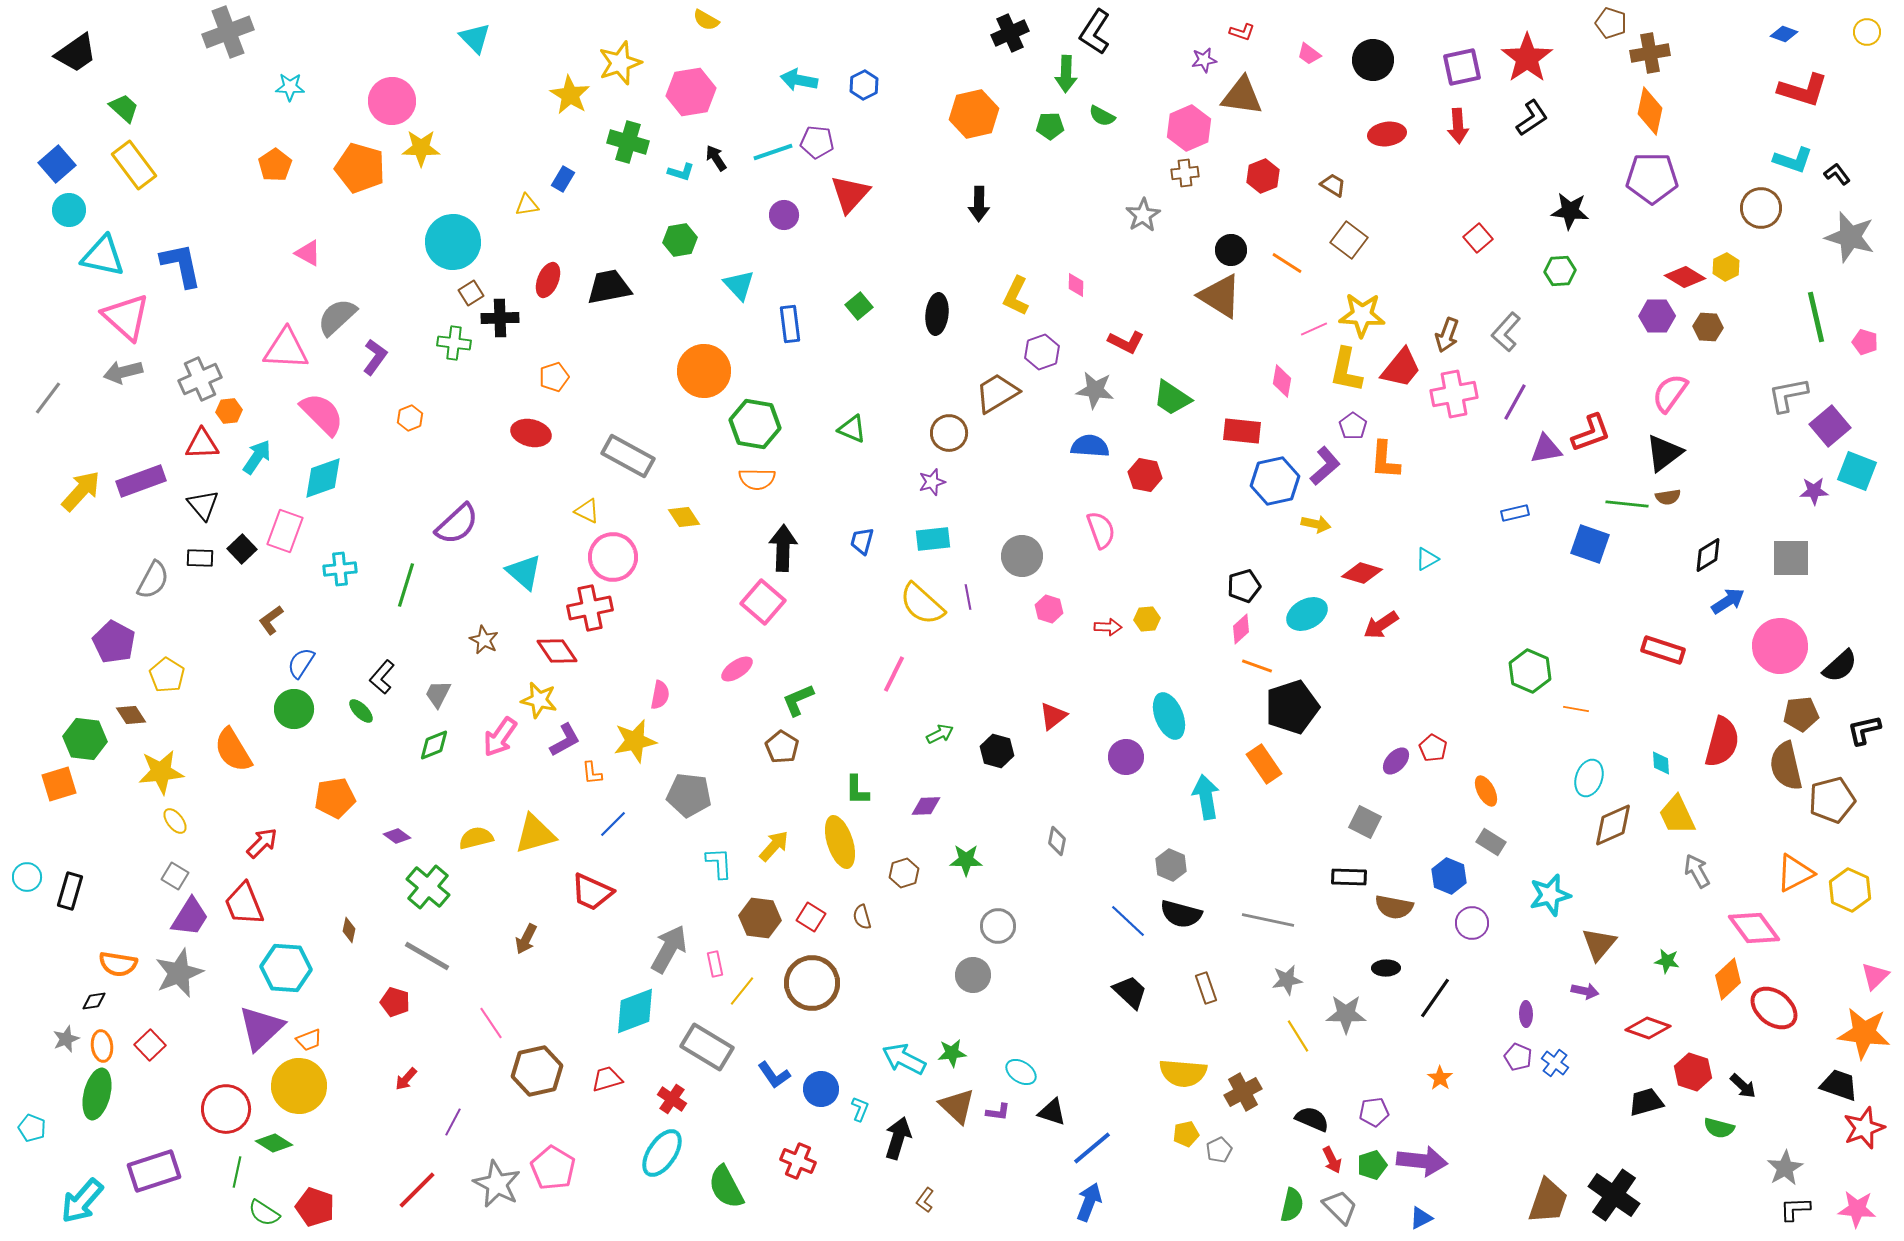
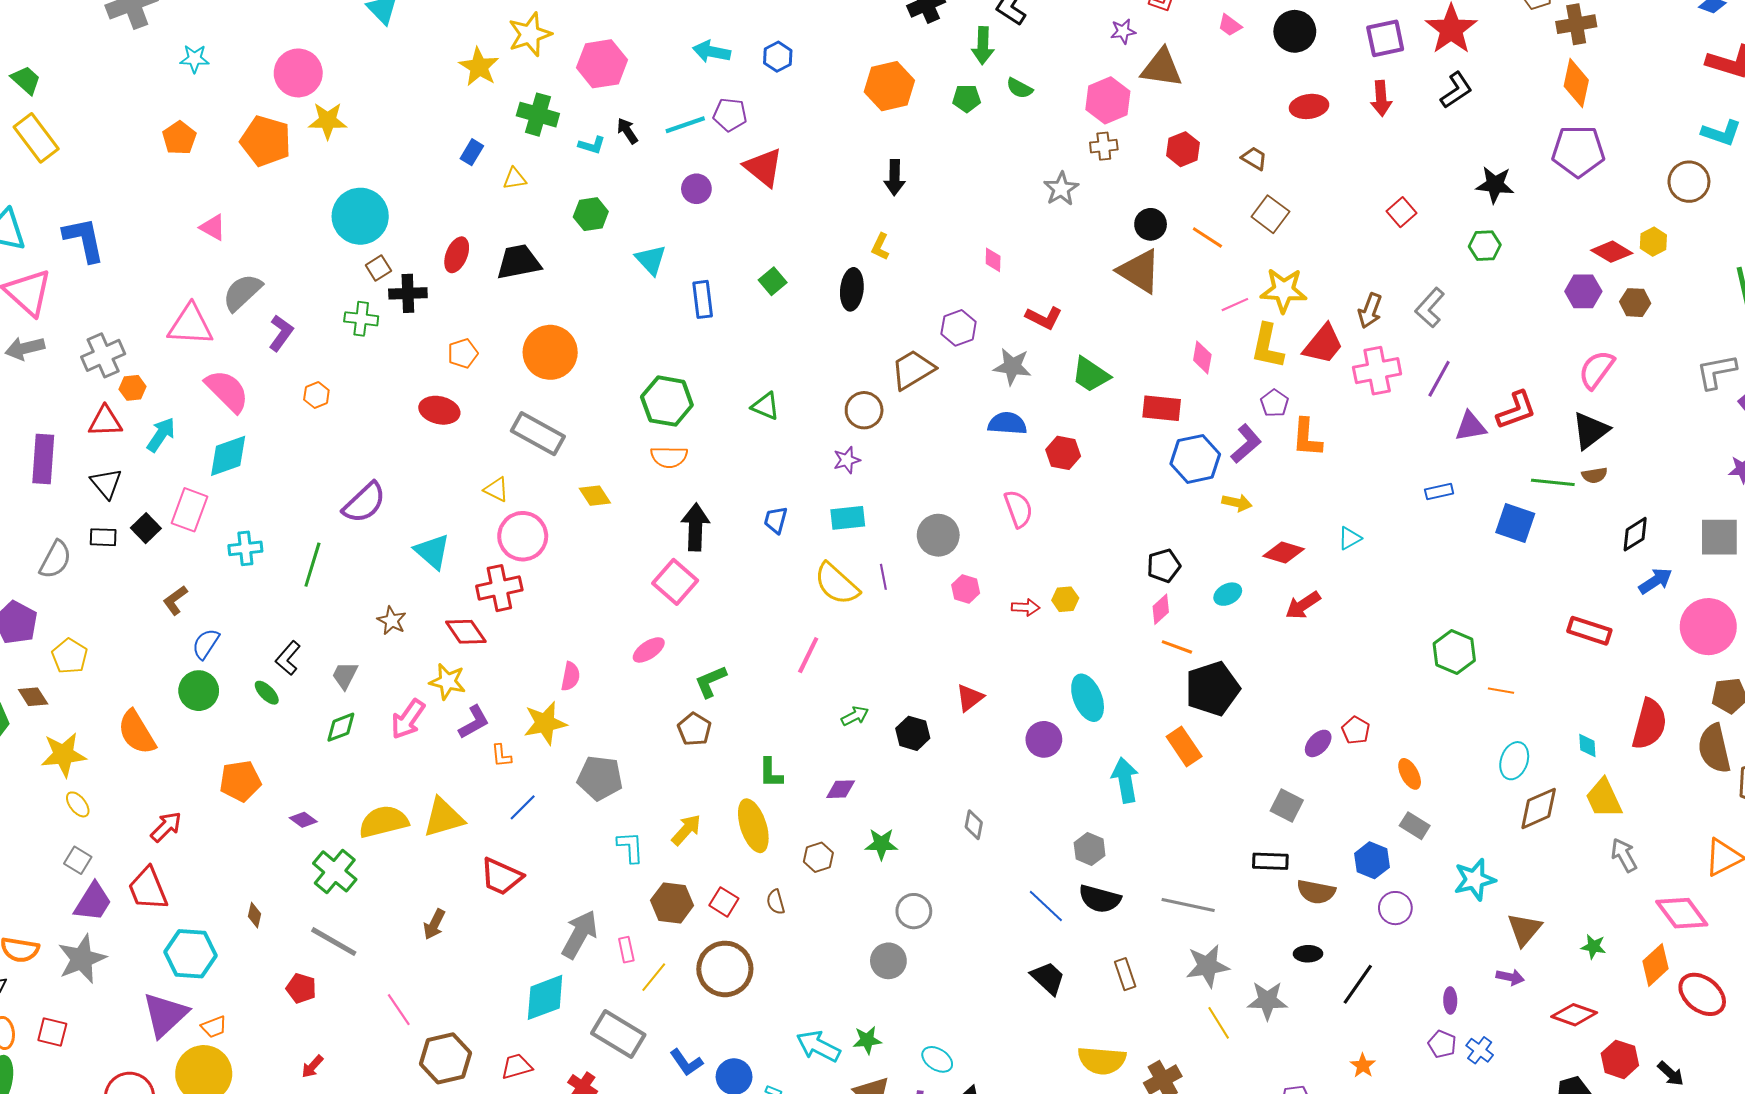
red triangle: (850, 194) -> (763, 167), turned -33
yellow triangle: (527, 205) -> (515, 179), moved
yellow L-shape: (1016, 296) -> (880, 247), moved, size x0.7
orange circle: (704, 371) -> (550, 352), moved
purple rectangle: (141, 481) -> (43, 459), turned -66
cyan ellipse: (1307, 614) -> (1228, 594), size x0.7
yellow semicircle: (476, 838) -> (384, 822), size x1.4
gray star: (1287, 980) -> (1207, 966), size x1.4
red square: (150, 1045) -> (52, 1032), turned -32

